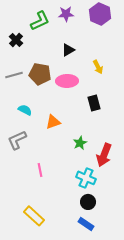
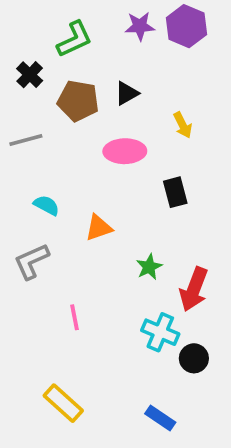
purple star: (66, 14) -> (140, 26), moved
brown pentagon: (40, 74) -> (78, 101), moved
black circle: (88, 202) -> (194, 358), moved

